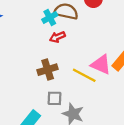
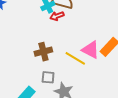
red arrow: (57, 37) -> (57, 16), moved

